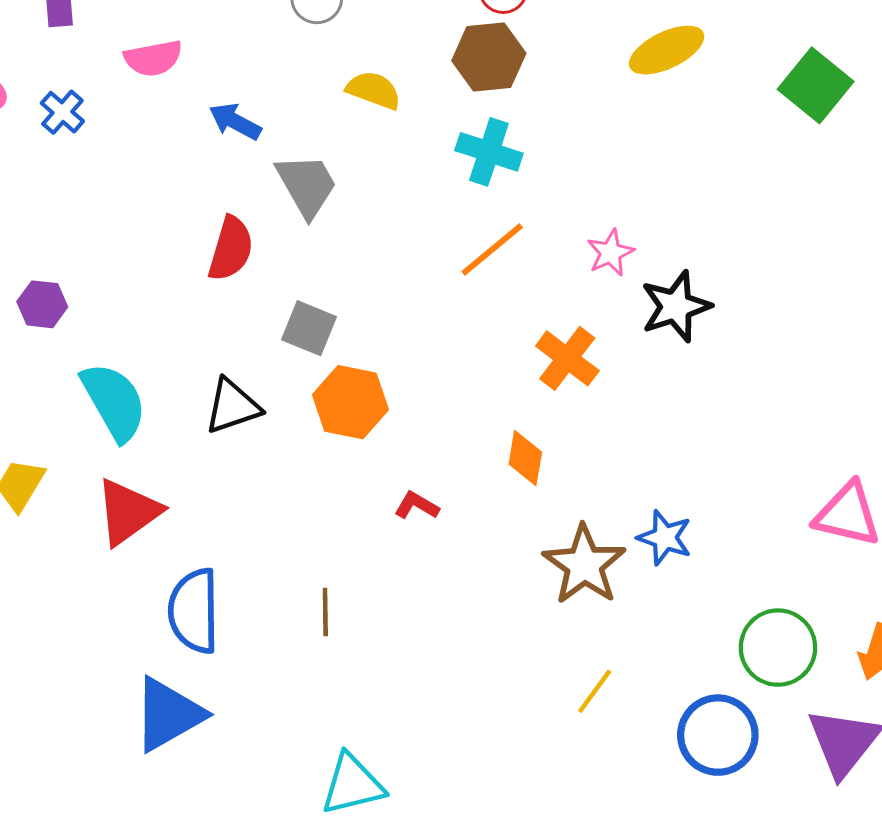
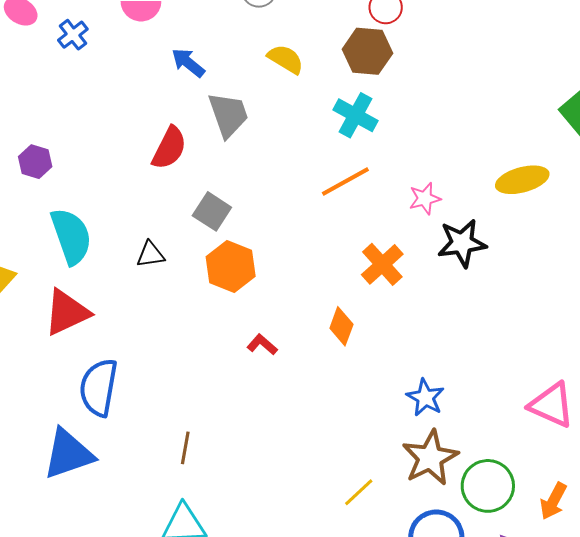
yellow ellipse: (667, 50) -> (522, 180), moved
black triangle: (232, 406) -> (150, 254), size x0.7
brown star: (584, 565) -> (430, 458), moved
brown line: (325, 612) -> (185, 448), moved

